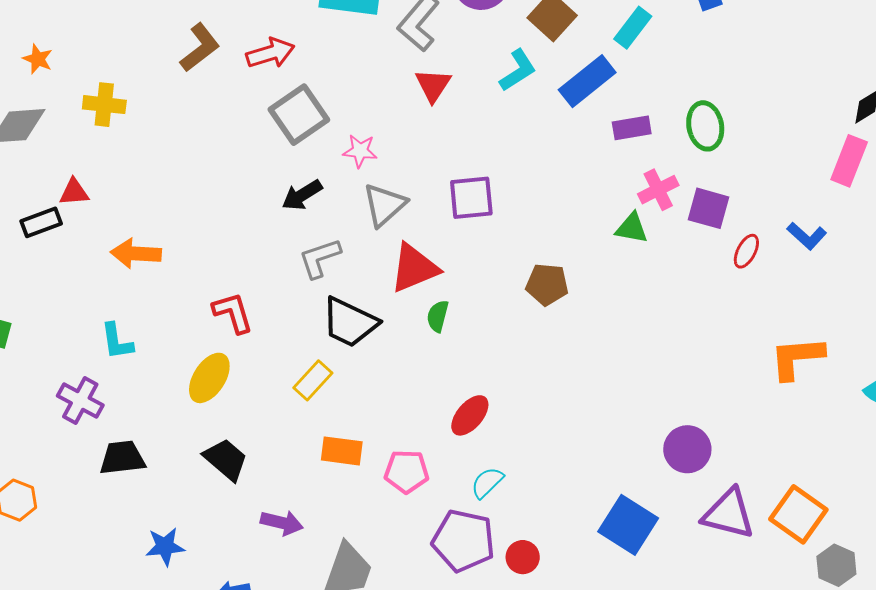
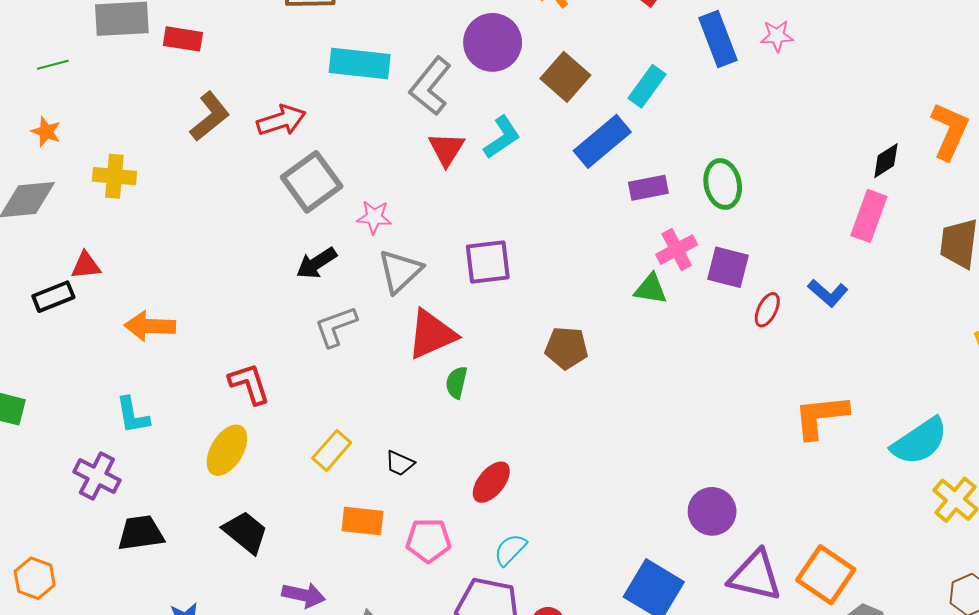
cyan L-shape: (518, 70) -> (502, 137), moved
black trapezoid: (350, 322) -> (400, 463), moved, size x0.5

